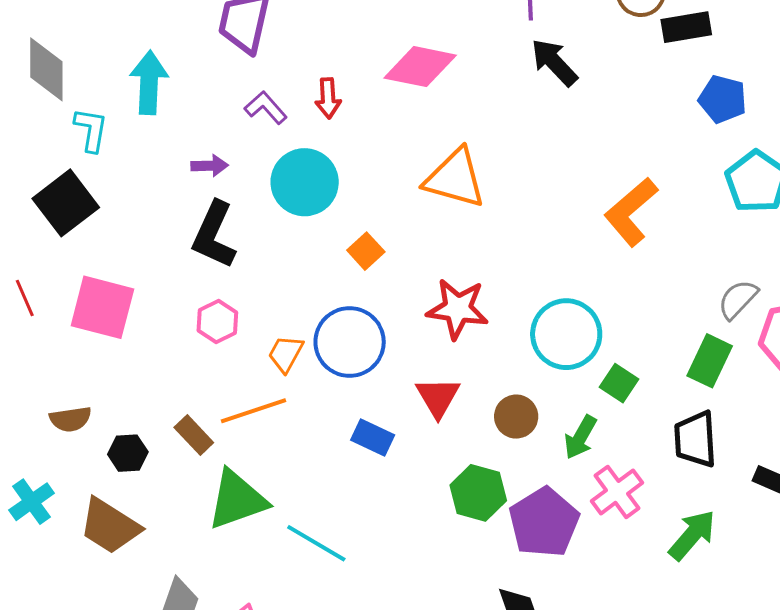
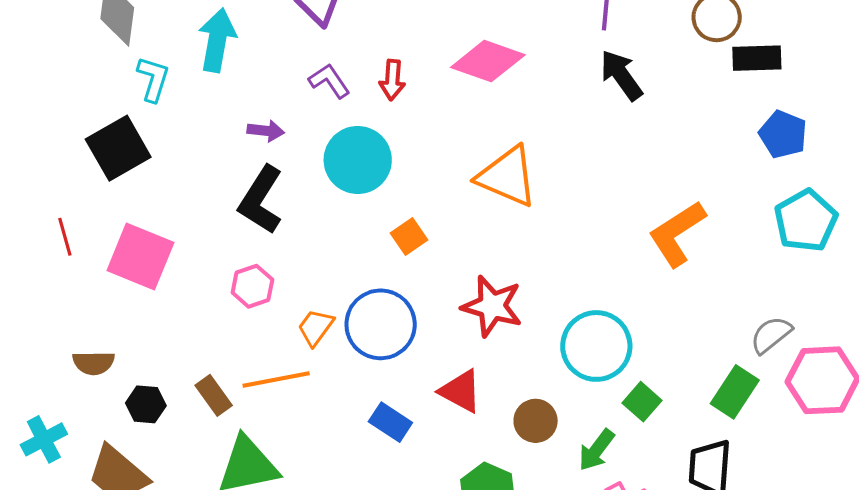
red triangle: (438, 397) -> (461, 391), turned -39

